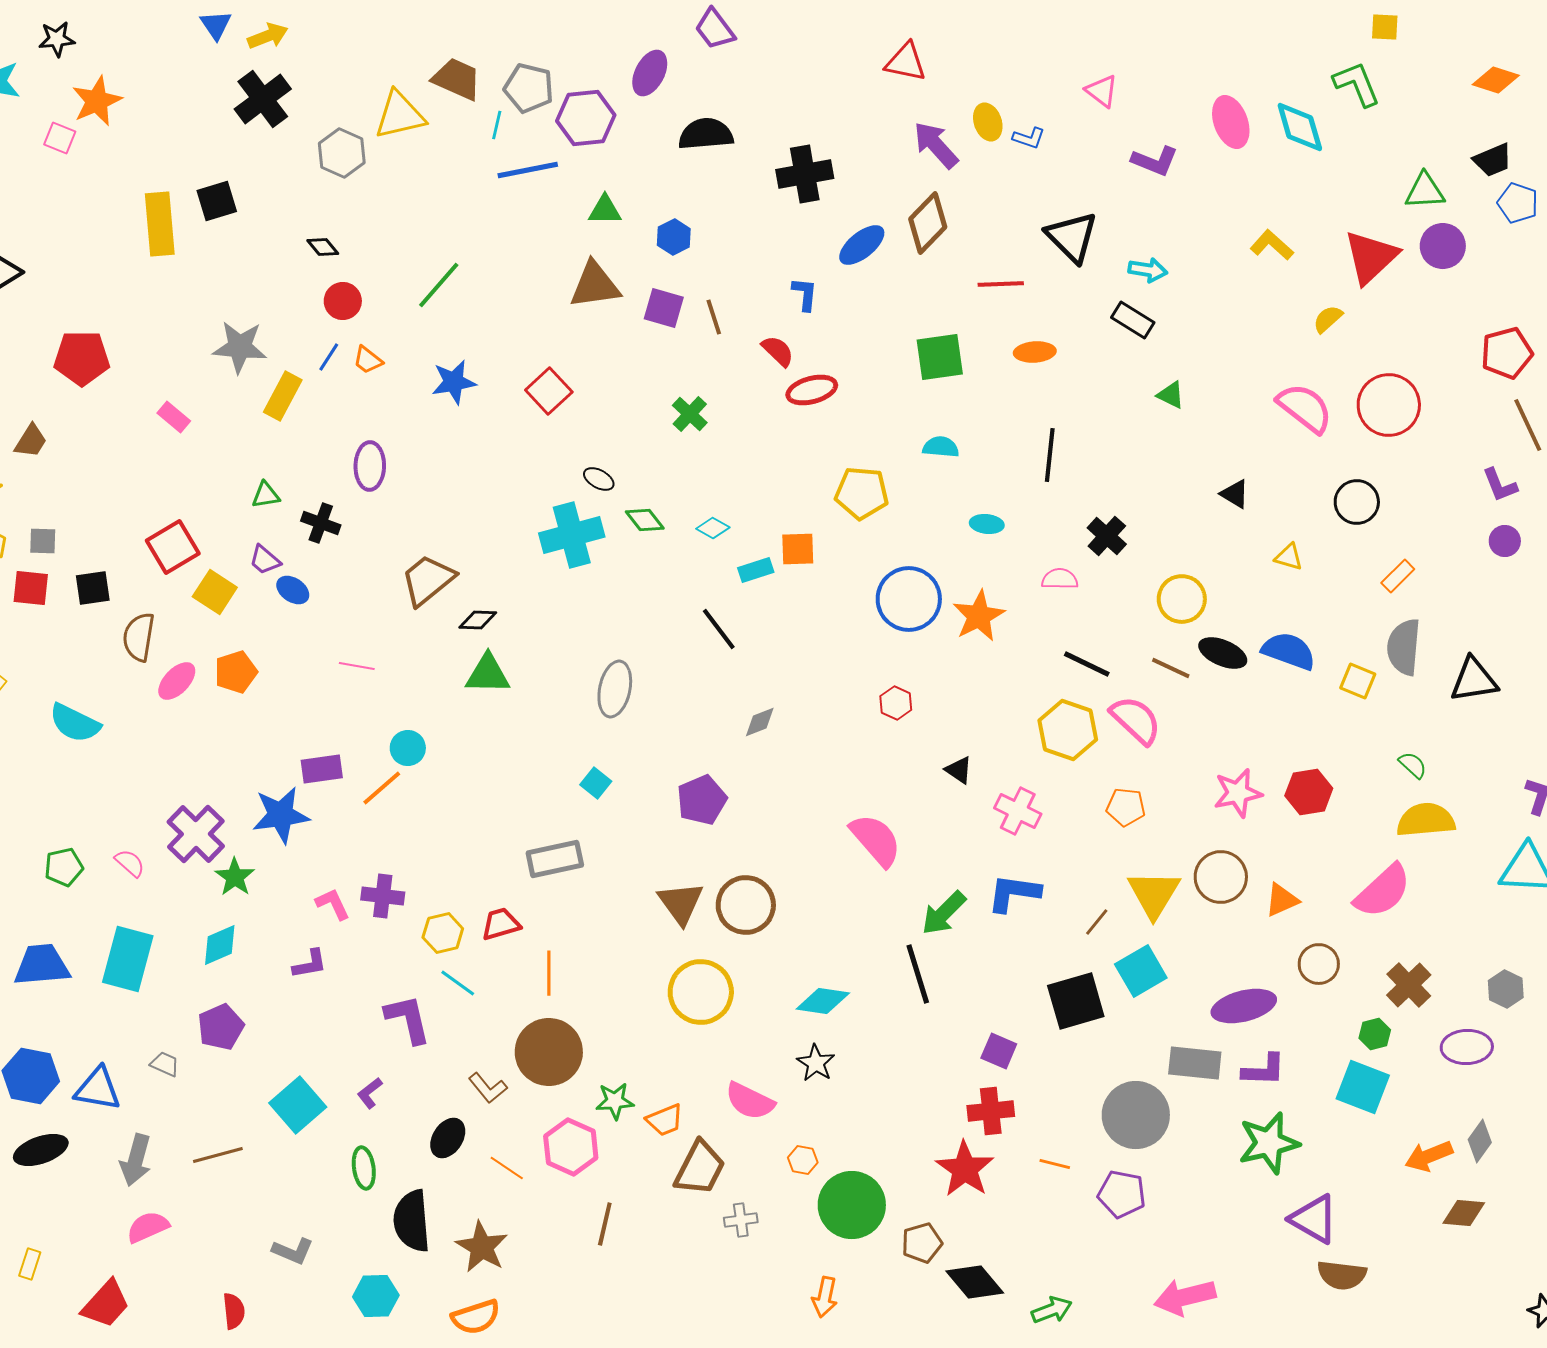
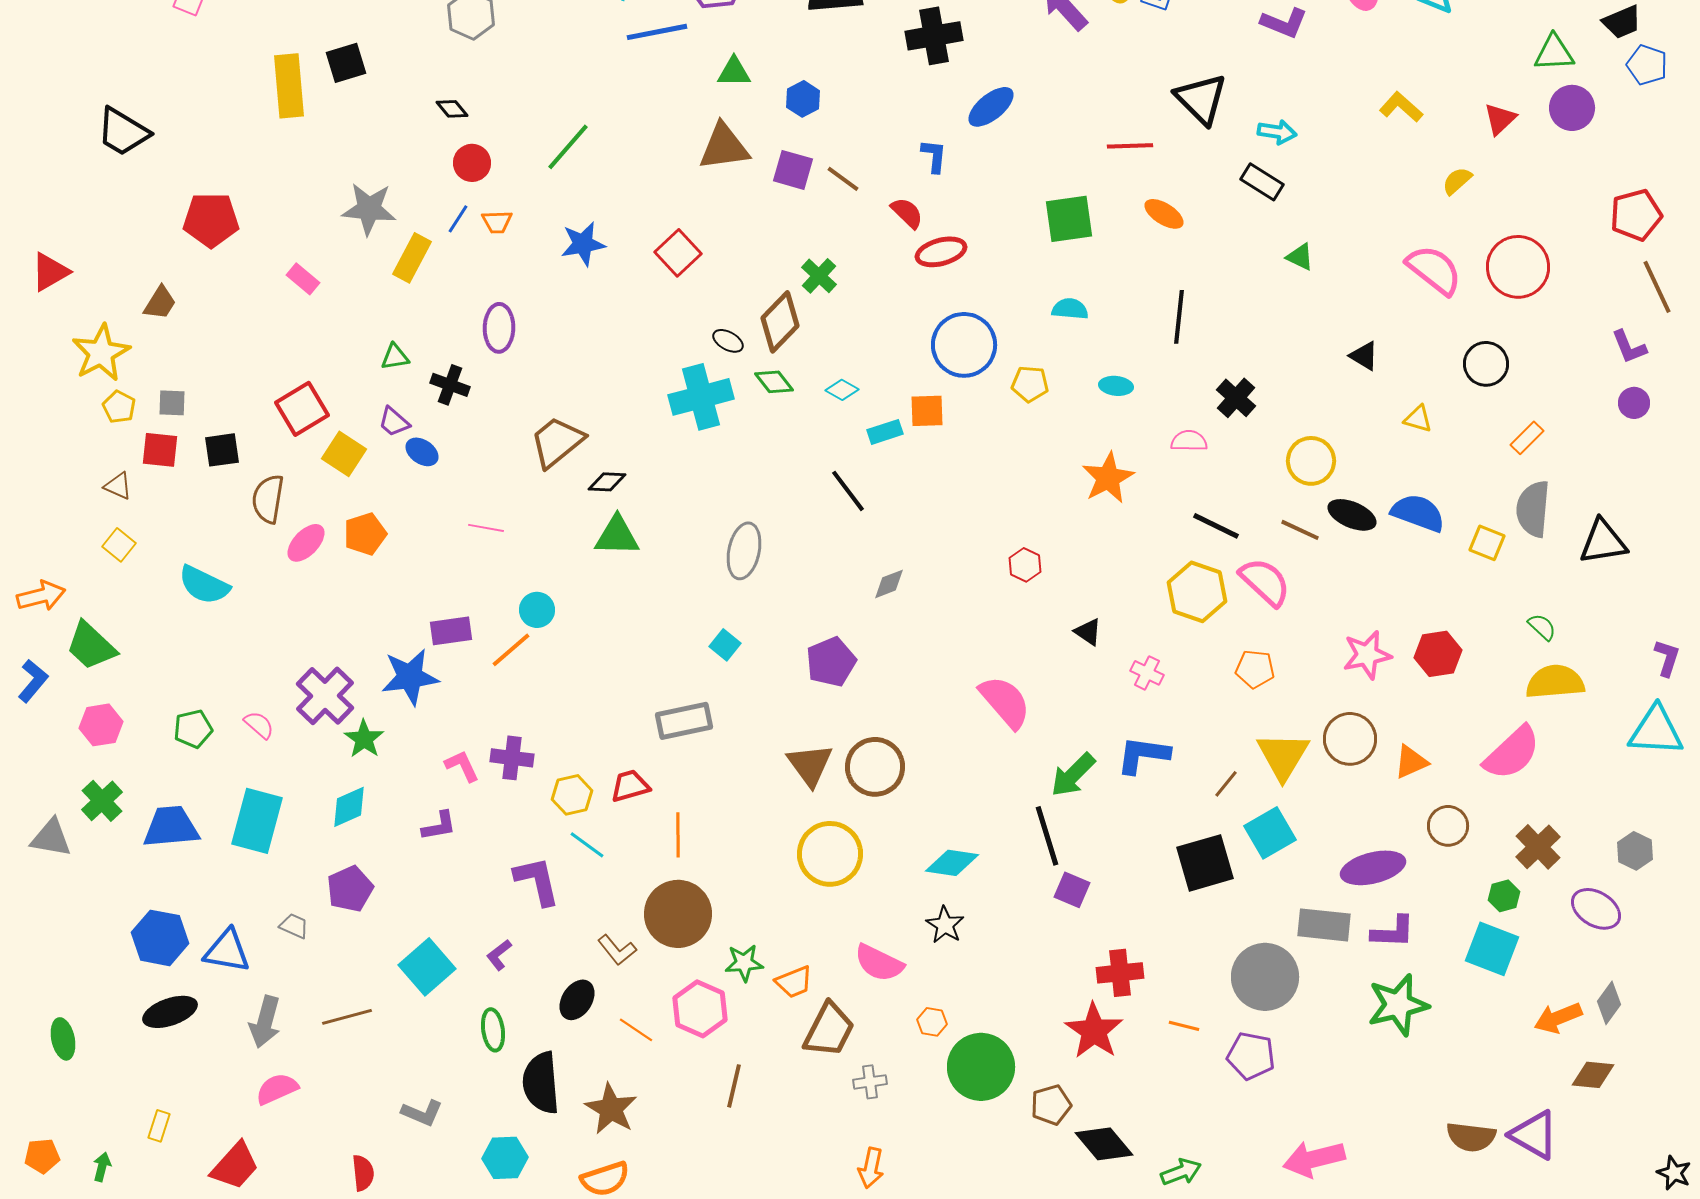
brown diamond: (928, 223) -> (780, 322), moved
red triangle: (1371, 257) -> (1500, 119), size x0.6
brown line: (714, 317) -> (843, 179), turned -36
orange ellipse: (1035, 352) -> (1164, 214), turned 36
orange trapezoid: (368, 360) -> (497, 222), turned -40
yellow pentagon: (862, 493) -> (1030, 384), moved, size x0.7
blue circle: (909, 599) -> (964, 345), moved
pink cross: (1018, 811) -> (1147, 673), size x0.7
purple ellipse: (1467, 1047) -> (1596, 909), turned 33
purple square: (999, 1051) -> (1072, 890), moved
purple triangle: (1314, 1219) -> (1534, 1135), moved
orange arrow: (825, 1297) -> (871, 1168), moved

